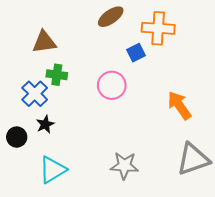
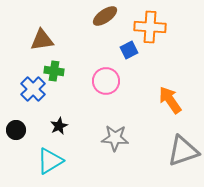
black star: (45, 124) -> (59, 126), moved
gray star: (124, 166) -> (115, 138), moved

